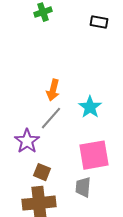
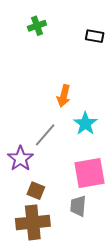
orange arrow: (53, 90) -> (64, 96), moved

